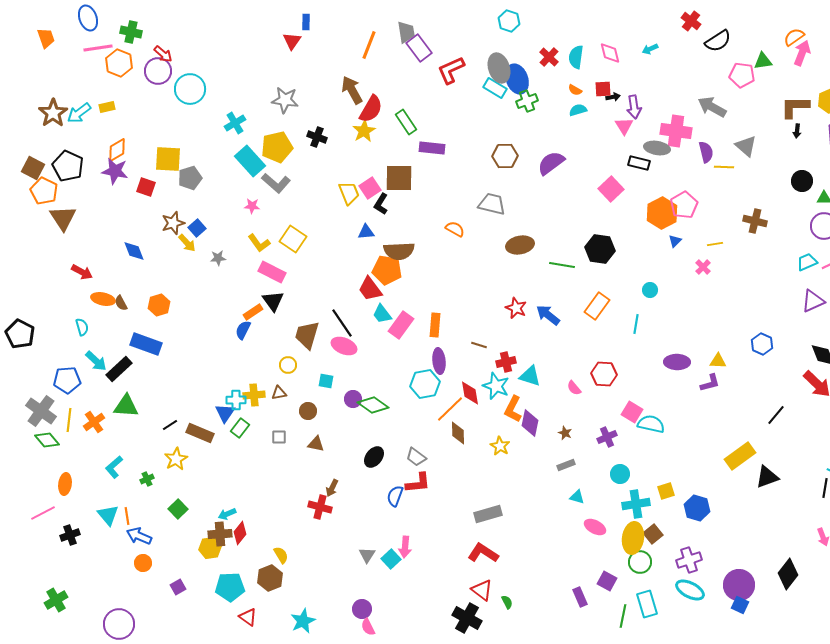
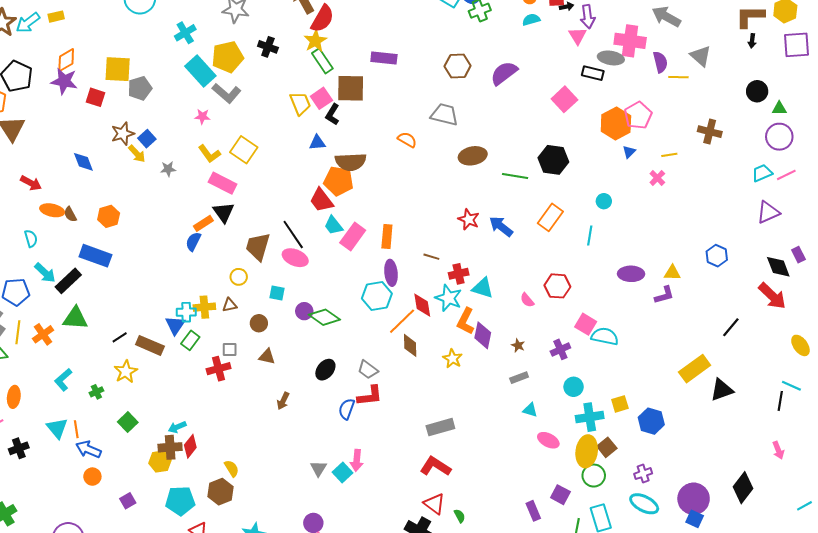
green rectangle: (406, 122) -> (322, 61), moved
red cross: (320, 507) -> (219, 369), moved, turned -30
purple cross: (689, 560) -> (643, 474), size x0.7

